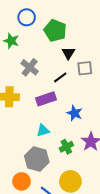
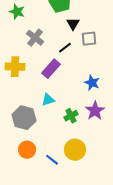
purple rectangle: (46, 99) -> (51, 69), turned -30
blue star: (75, 113) -> (92, 83), moved
gray hexagon: (37, 159) -> (24, 118), moved

